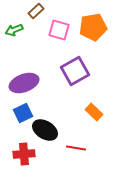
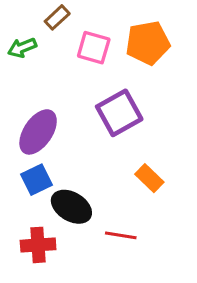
purple ellipse: (24, 83) -> (38, 132), turned -36

